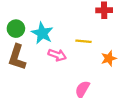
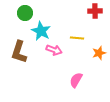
green circle: (16, 29) -> (25, 13), moved

